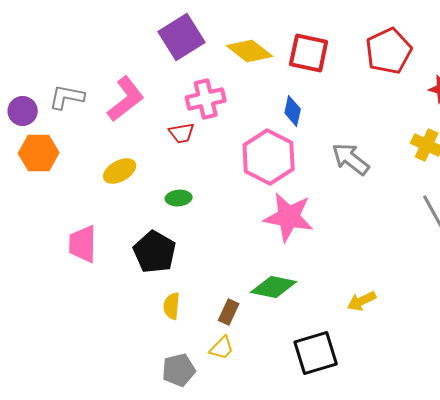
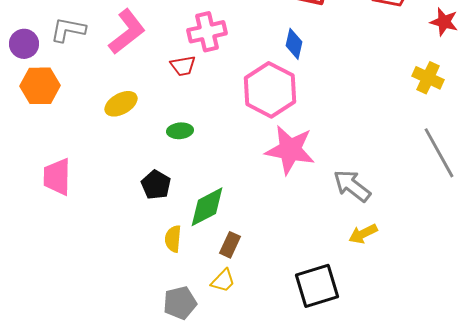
gray arrow: (351, 159) -> (352, 186), moved
pink trapezoid: (83, 244) -> (57, 177), moved
black pentagon: (155, 252) -> (156, 185), size x0.7
green diamond: (274, 287) -> (207, 207), moved, turned -39

